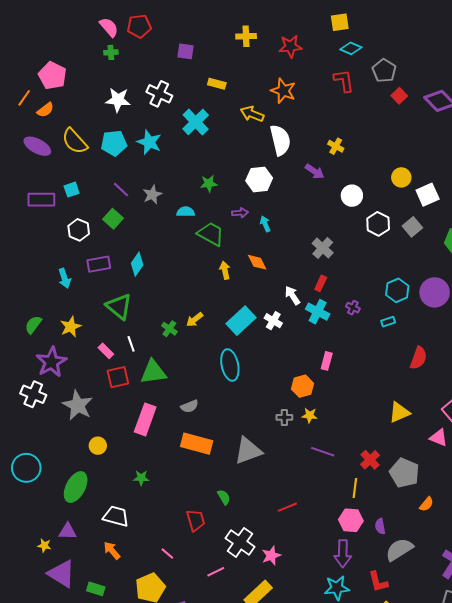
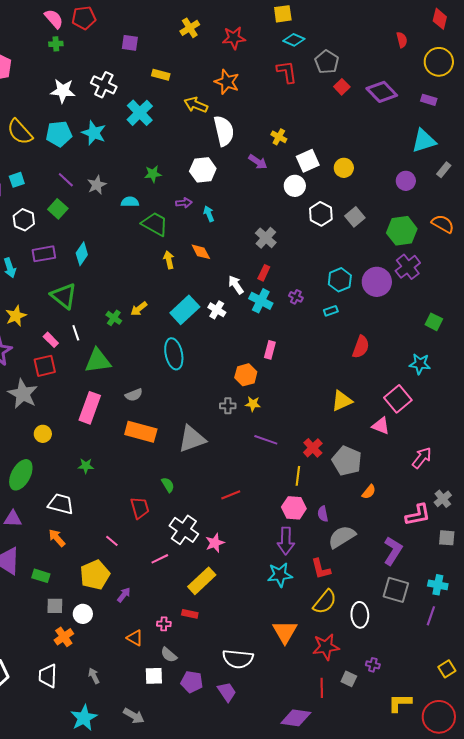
yellow cross: (246, 36) -> (190, 28), turned -30
white square: (428, 195) -> (308, 161), moved
red square: (118, 377) -> (45, 366), moved

